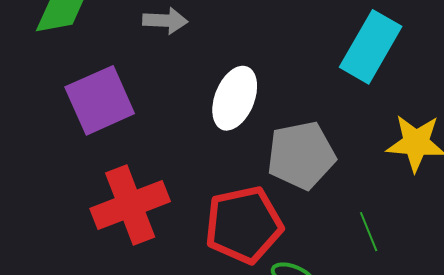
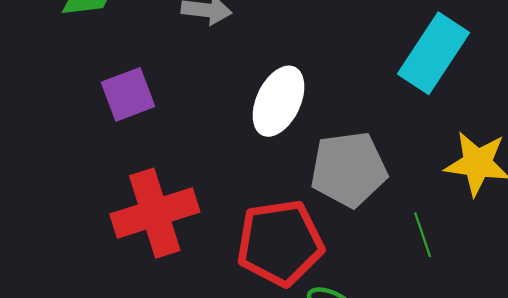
purple square: (100, 100) -> (128, 94), size x0.7
green line: (369, 232) -> (423, 235), moved

